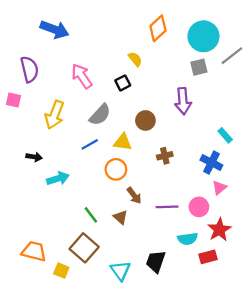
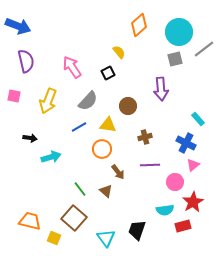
blue arrow: (54, 29) -> (18, 26), moved
pink square: (14, 100) -> (14, 96), moved
purple line: (167, 207) -> (150, 165), moved

